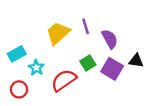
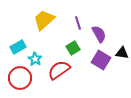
yellow trapezoid: (58, 33) -> (44, 20), moved
green square: (88, 63) -> (73, 48), moved
red circle: (19, 89) -> (20, 78), size x1.5

